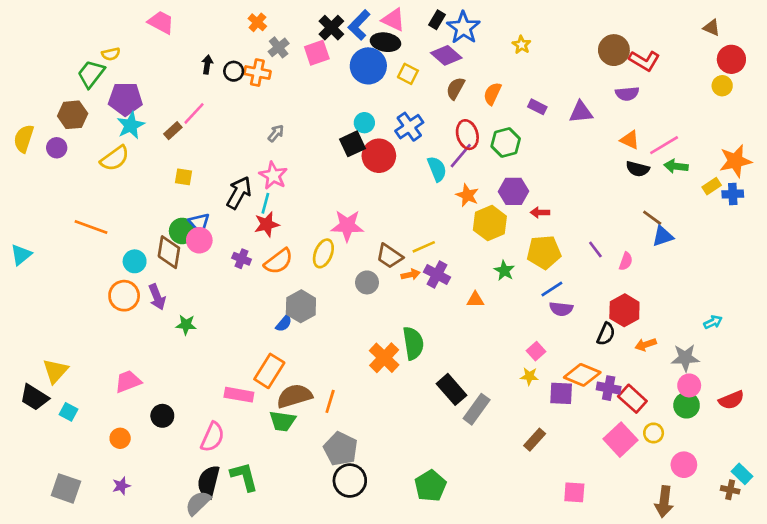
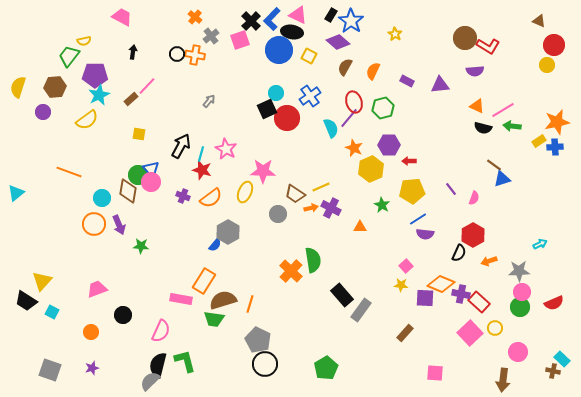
black arrow: (207, 65) -> (133, 52), moved
yellow semicircle: (24, 139) -> (18, 87), moved
pink star: (273, 176) -> (226, 149), moved
red star: (267, 224) -> (202, 170), turned 30

